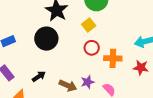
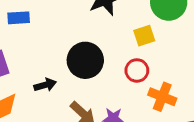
black circle: (46, 39) -> (85, 60), moved

